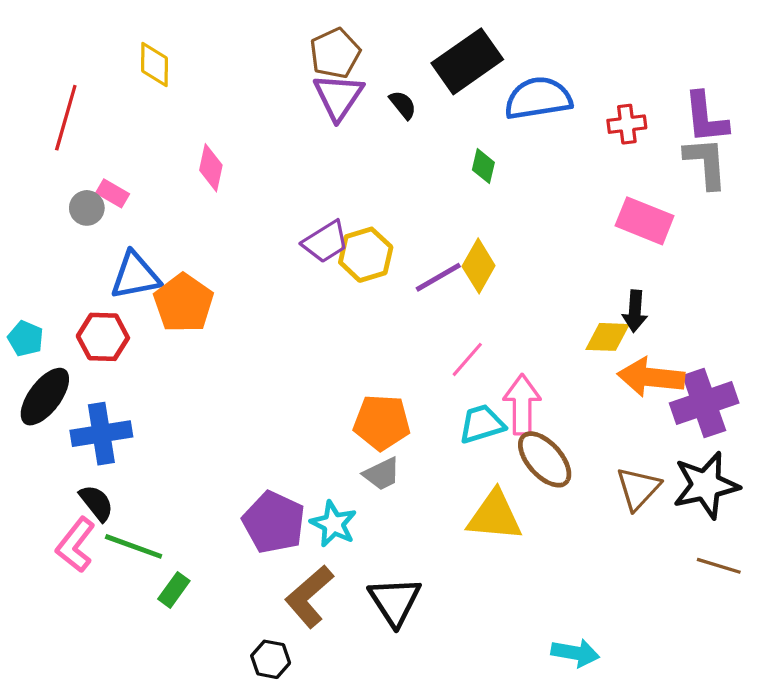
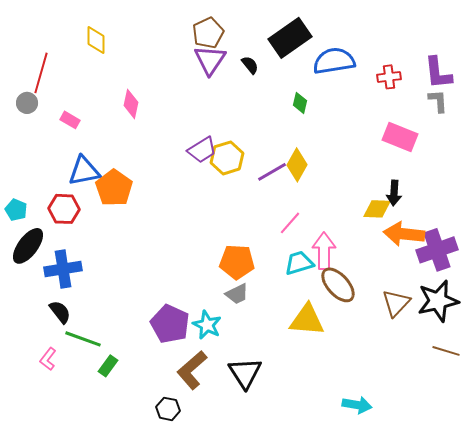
gray L-shape: (706, 163) -> (438, 101), size x0.7
gray circle: (87, 208) -> (27, 103), moved
pink L-shape: (76, 545) -> (48, 359), moved, size x0.7

